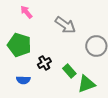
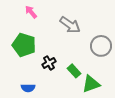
blue semicircle: (23, 80) -> (28, 88), moved

